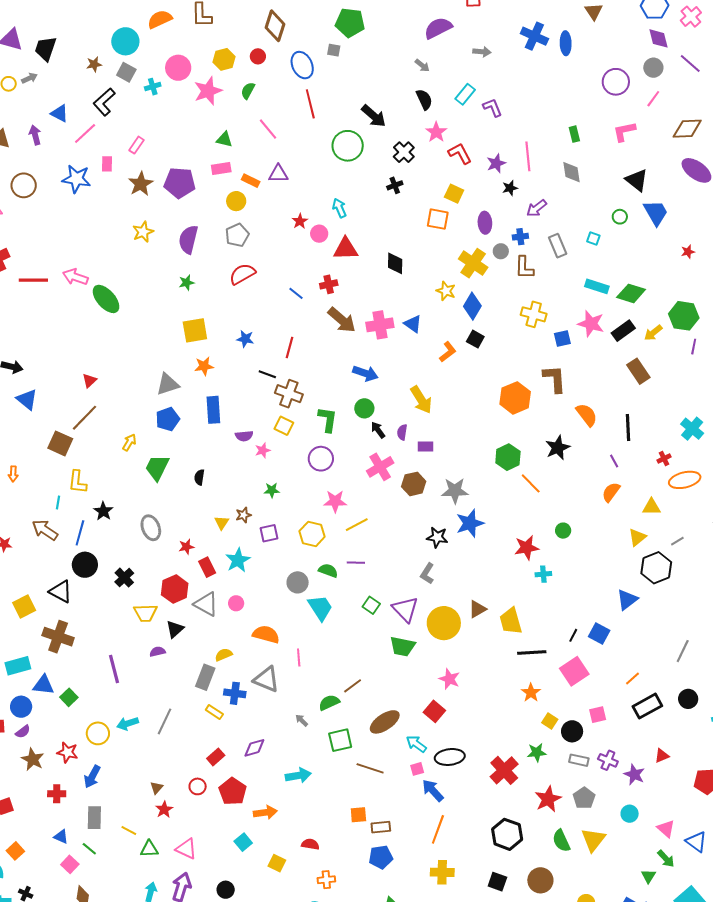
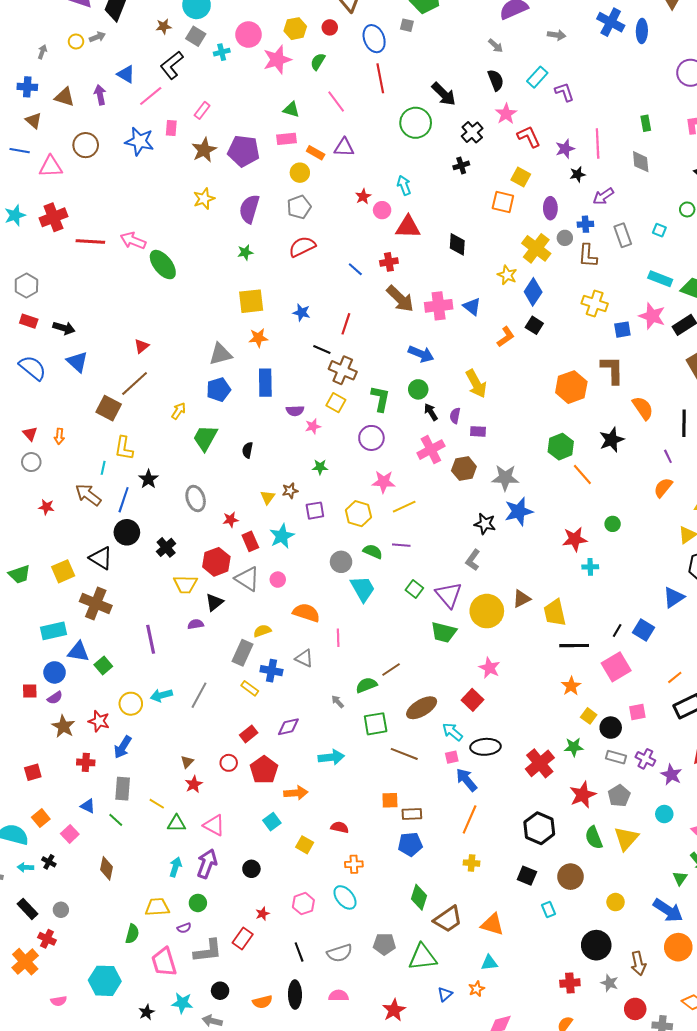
gray triangle: (266, 679) -> (304, 658), size x0.7
pink square: (70, 864) -> (70, 834), moved
yellow cross: (442, 872) -> (472, 863), size x0.7

